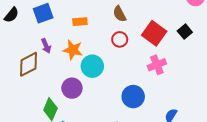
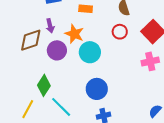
purple circle: (72, 88) -> (57, 50), moved
blue circle: (133, 97) -> (97, 89), moved

